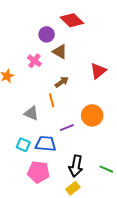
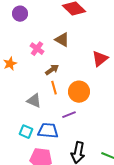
purple circle: (47, 34) -> (20, 14), moved
brown arrow: (62, 82) -> (52, 70), moved
orange circle: (92, 115) -> (79, 92), moved

